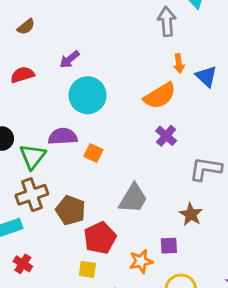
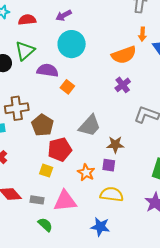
green triangle: (33, 156) -> (25, 51), moved
brown star: (191, 214) -> (115, 145), moved, turned 30
orange star: (141, 261) -> (86, 172), turned 30

